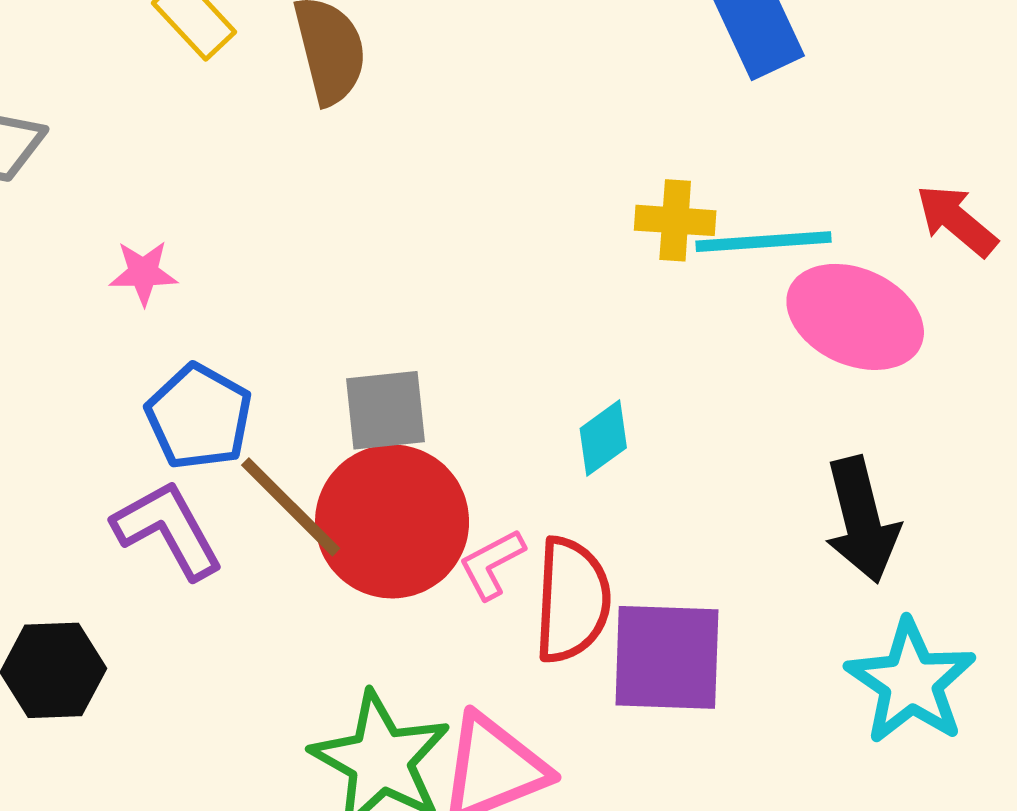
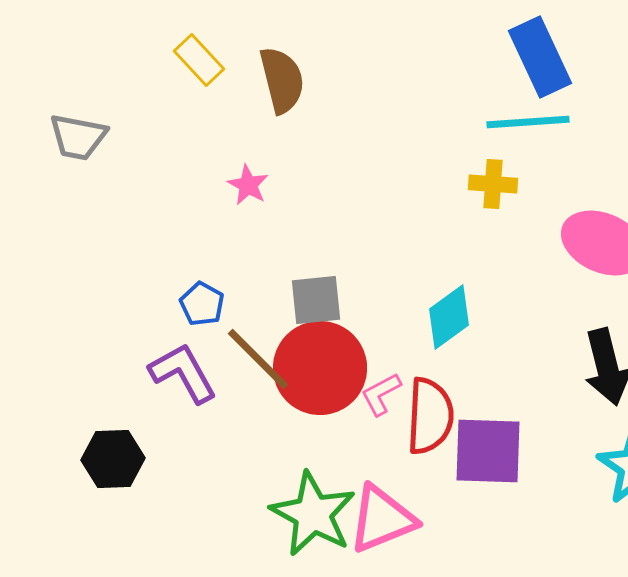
cyan line: (764, 242) -> (528, 122), moved
pink star: (143, 273) -> (248, 185), moved, turned 30
blue pentagon: (199, 417) -> (202, 304), size x0.7
cyan diamond: (603, 438) -> (449, 317), size x1.4

